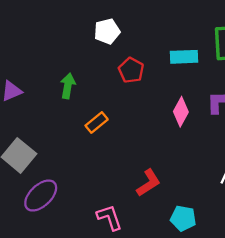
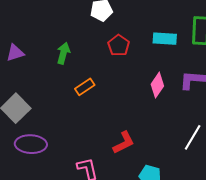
purple ellipse: (41, 196) -> (31, 144), turned 40

